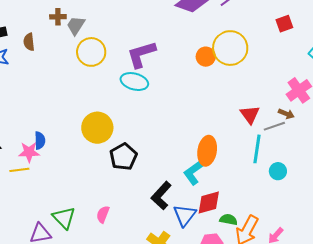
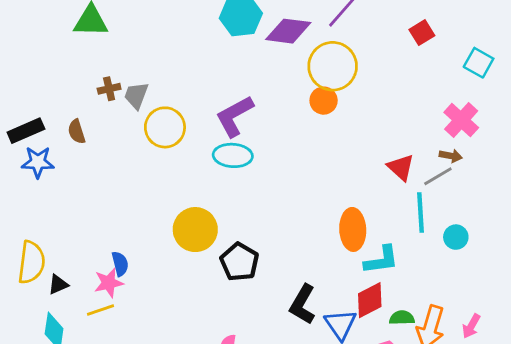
yellow circle: (230, 48) -> (333, 66), moved
cyan L-shape: (194, 172) -> (381, 260), moved, turned -140

